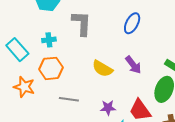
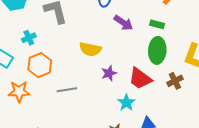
purple arrow: (133, 65) -> (123, 23), moved
purple star: (108, 108) -> (109, 73), moved

